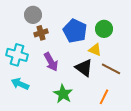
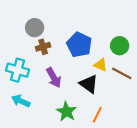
green circle: (104, 29) -> (120, 46), moved
brown line: (111, 69) -> (122, 73), moved
orange line: (104, 97) -> (97, 115), moved

